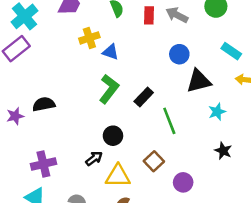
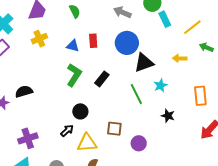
red rectangle: (149, 15) -> (93, 41), moved
yellow cross: (89, 38) -> (39, 39), moved
cyan rectangle: (231, 51) -> (165, 19), moved, turned 35
blue circle: (179, 54) -> (127, 43), size x1.5
green line: (169, 121) -> (136, 94), moved
brown square: (154, 161) -> (114, 129), turned -35

